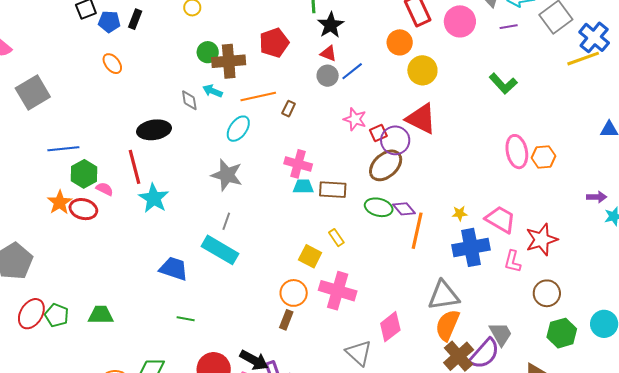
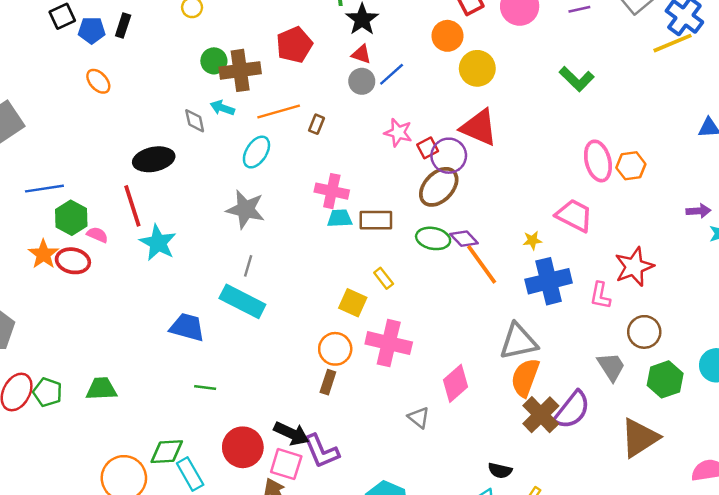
pink trapezoid: (500, 219) -> (574, 215), moved
orange line: (417, 231) -> (482, 264), turned -45
gray trapezoid: (501, 334) -> (611, 367), moved
gray triangle: (359, 353) -> (419, 418), size x0.7

